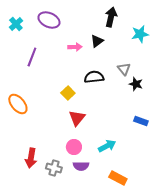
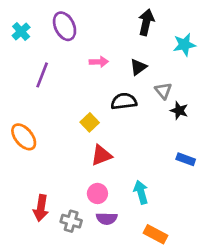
purple ellipse: (49, 20) -> (65, 26), turned 40
black triangle: (97, 41) -> (138, 67), moved
red triangle: (77, 118) -> (101, 155), turned 30
cyan arrow: (107, 146) -> (141, 192), turned -78

